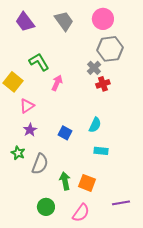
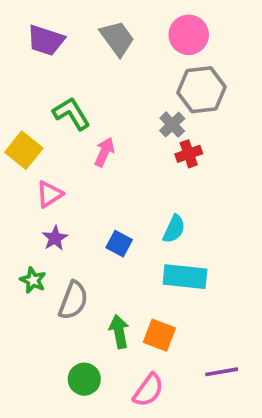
purple trapezoid: (25, 22) -> (46, 40), turned -35
cyan rectangle: (101, 151) -> (185, 277), size x1.6

